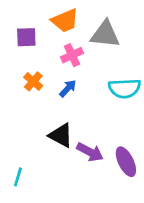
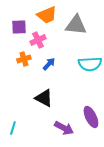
pink cross: (72, 55) -> (38, 40), moved
orange cross: (33, 81) -> (24, 59), turned 32
purple arrow: (90, 152) -> (64, 128), moved

